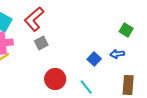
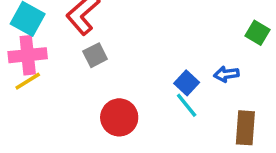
green square: (126, 30) -> (257, 33), moved
cyan line: (86, 87) -> (187, 105), moved

